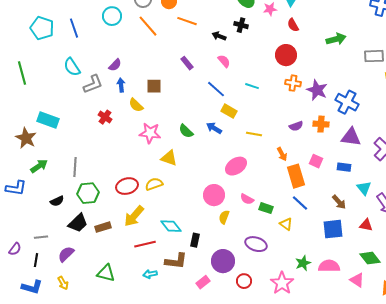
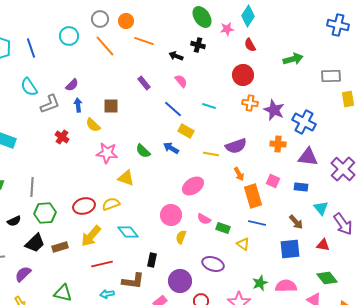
purple semicircle: (296, 126) -> (236, 146), moved, size x1.5
blue line: (300, 203) -> (257, 223), turned -30
cyan diamond: (171, 226) -> (128, 232), moved

